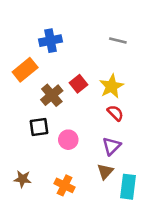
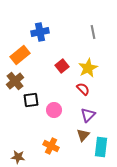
gray line: (118, 41) -> (93, 32), turned 64
brown cross: (52, 95) -> (15, 81), moved
red semicircle: (115, 113) -> (83, 89), moved
brown star: (23, 179) -> (18, 157), moved

